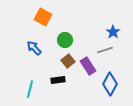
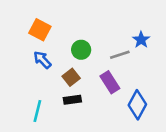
orange square: (43, 17) -> (40, 30), moved
gray line: (105, 50) -> (120, 55), moved
brown square: (68, 61) -> (71, 77), moved

